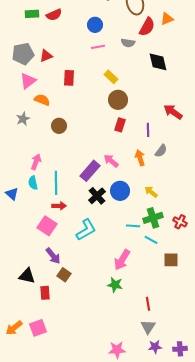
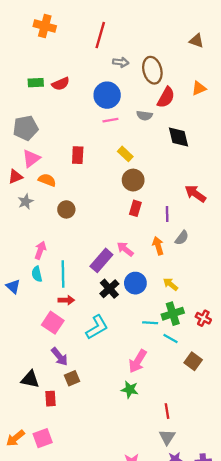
orange triangle: (167, 19) -> (199, 88), moved
blue circle: (95, 25) -> (107, 95), size x1.5
red triangle: (46, 56) -> (15, 177), moved
brown square: (171, 260) -> (193, 361), turned 35
brown square: (64, 275) -> (72, 378), turned 32

